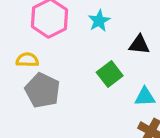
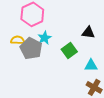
cyan star: (99, 21) -> (45, 38), moved
gray pentagon: (42, 90) -> (31, 48), moved

